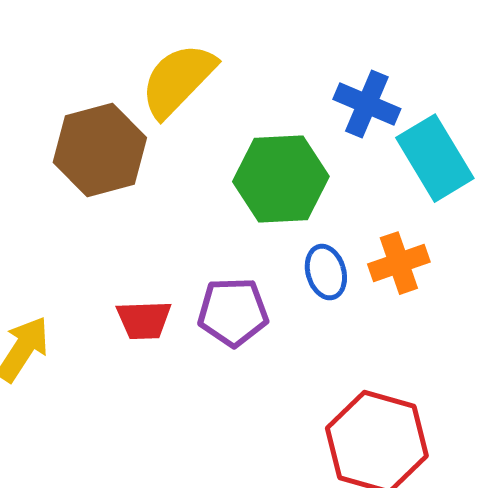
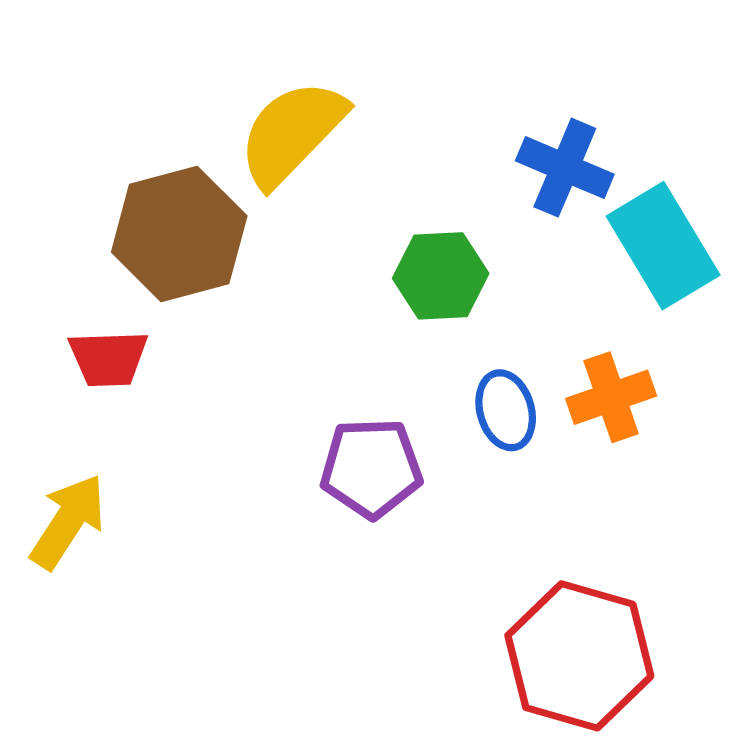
green hexagon: (281, 179) -> (441, 276), size x0.7
red trapezoid: (144, 320) -> (108, 358), moved

